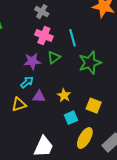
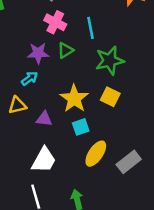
yellow star: (64, 95) -> (74, 99), size x1.6
purple triangle: (39, 97) -> (44, 119), moved
yellow square: (94, 106) -> (110, 97), moved

